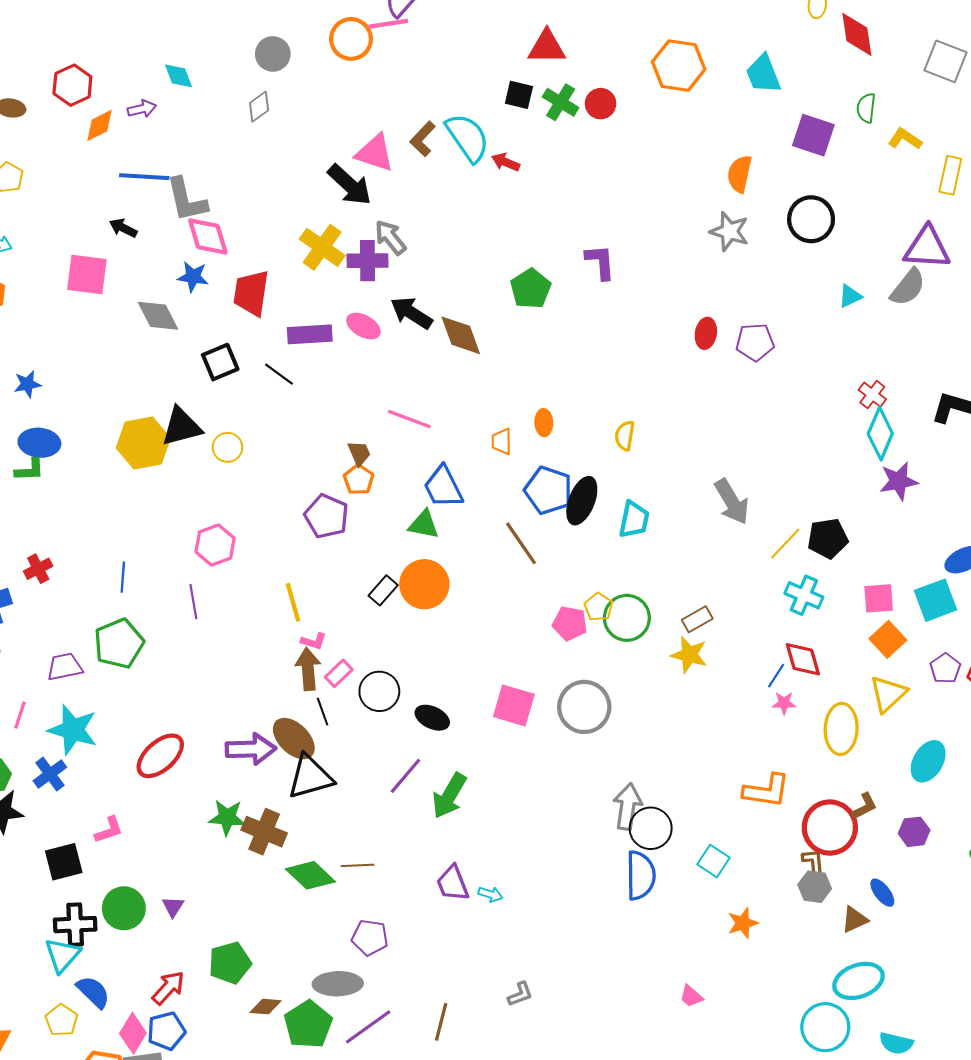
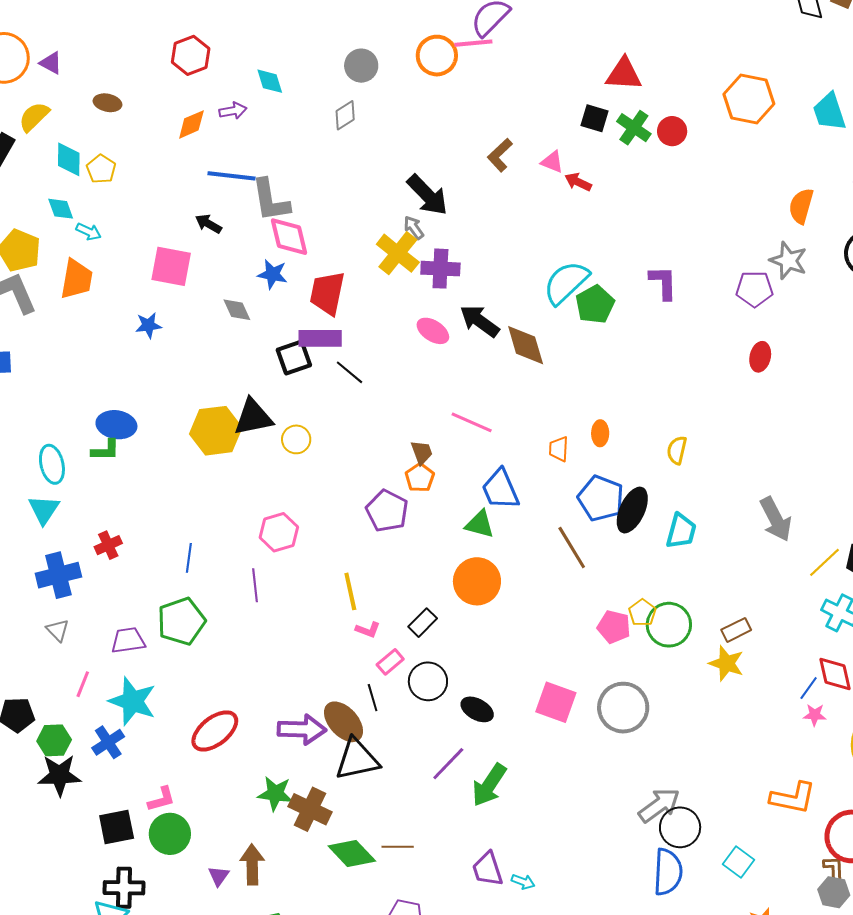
red hexagon: (72, 85) -> (191, 55), moved
cyan semicircle: (468, 138) -> (566, 283), moved, turned -102
pink triangle: (375, 153) -> (552, 162), moved, size x0.6
gray arrow: (390, 237) -> (414, 228), moved, size x0.7
gray diamond: (158, 316) -> (237, 310), size x0.7
purple rectangle: (310, 334) -> (320, 338), moved
purple pentagon: (755, 342) -> (754, 289), moved
blue star: (27, 384) -> (148, 325), moved
black rectangle: (383, 590) -> (423, 623), moved
brown arrow: (308, 669) -> (252, 865), moved
gray arrow: (628, 806) -> (659, 805), turned 42
green circle: (124, 908) -> (170, 834), moved

